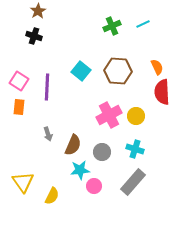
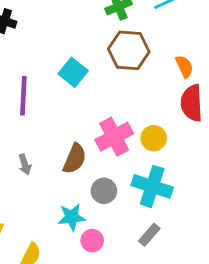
brown hexagon: (118, 71) -> (129, 50), moved
brown semicircle: (73, 145) -> (75, 159), moved
cyan cross: (135, 149) -> (152, 186), size x1.5
gray rectangle: (133, 182) -> (149, 235), size x0.6

